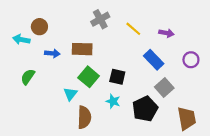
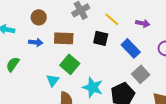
brown circle: (39, 27) -> (39, 17), moved
black square: (117, 77) -> (101, 38), moved
cyan star: (113, 101) -> (93, 87), size x1.5

